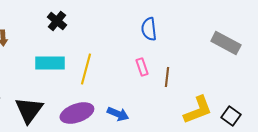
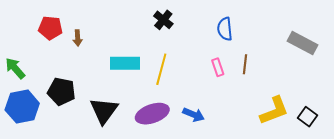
black cross: (57, 21) -> (163, 20), moved
brown line: (167, 77) -> (245, 64), moved

